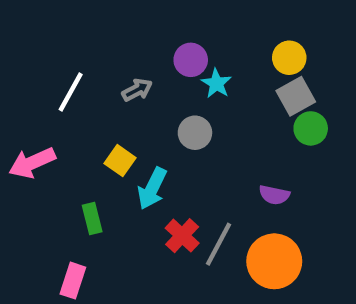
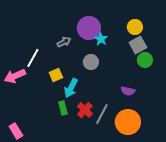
purple circle: (191, 60) -> (89, 28), size x1.5
white line: (71, 92) -> (33, 58), moved
yellow square: (120, 161) -> (56, 75), turned 32
green rectangle: (92, 218) -> (63, 108), moved
pink rectangle: (73, 281) -> (16, 131), moved, turned -49

